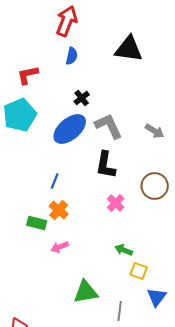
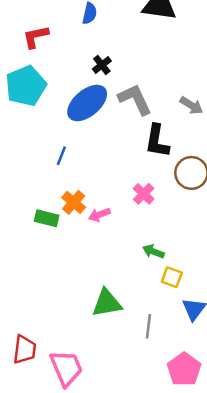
black L-shape: (106, 165) -> (157, 141), moved
blue line: (55, 181) -> (61, 156), moved
pink arrow: (60, 247) -> (99, 215), moved

